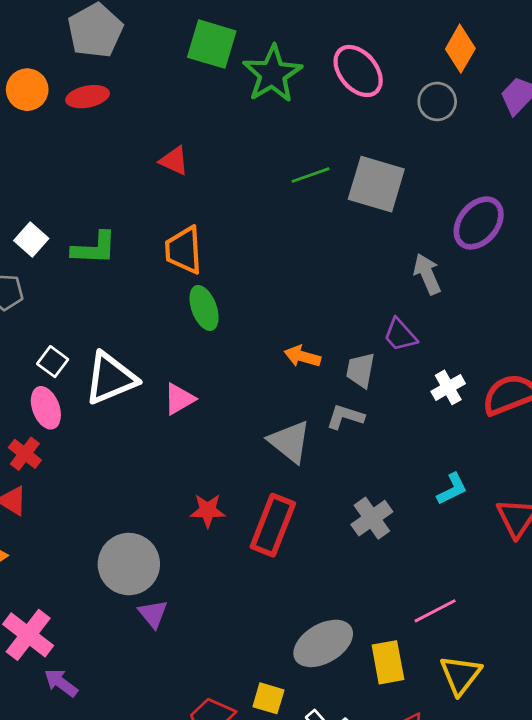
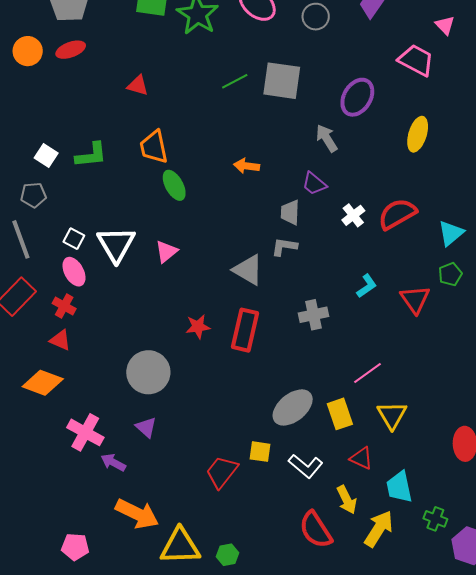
orange arrow: (302, 356) -> (247, 166), moved
white triangle: (110, 378) -> (116, 244), turned -30
gray cross: (372, 518) -> (314, 315), turned 32
purple triangle: (153, 614) -> (146, 427), moved

